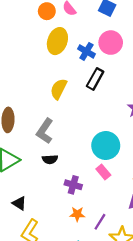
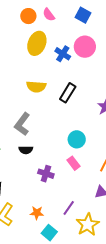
black rectangle: (95, 79) -> (68, 93), moved
yellow semicircle: (59, 89) -> (36, 87), turned -114
cyan circle: (106, 146) -> (77, 139), size x0.7
orange star: (77, 214) -> (37, 213), moved

